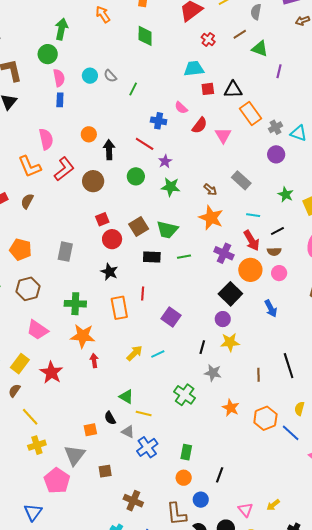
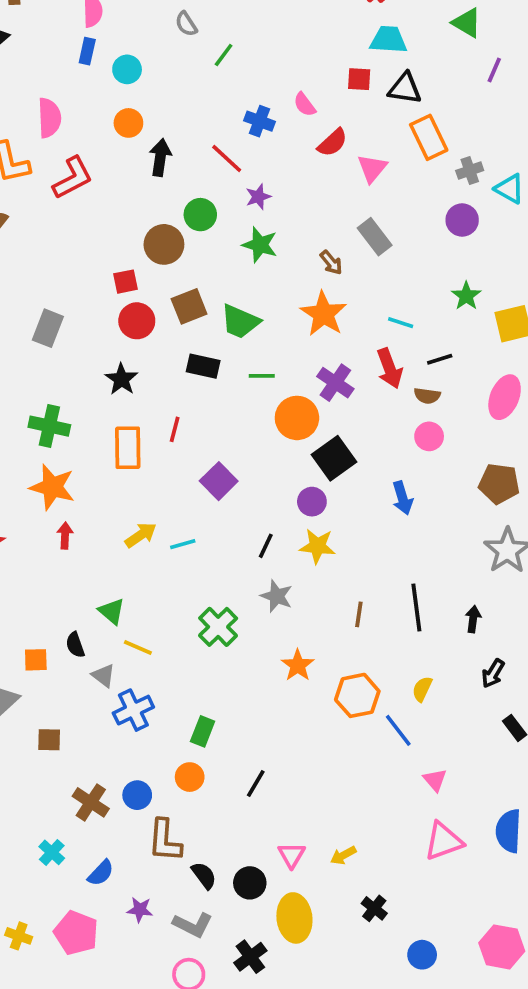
cyan trapezoid: (194, 69) -> (388, 40), moved
cyan circle: (90, 76) -> (127, 69), moved
gray rectangle: (241, 180) -> (375, 237), moved
brown circle: (93, 181) -> (164, 244), moved
orange circle: (250, 270) -> (297, 418), moved
blue circle: (201, 500) -> (137, 795), moved

